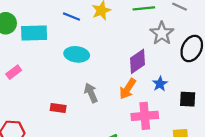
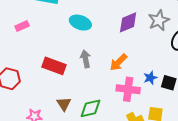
purple diamond: (138, 61) -> (128, 22), moved
blue star: (160, 84) -> (150, 78), moved
red rectangle: (58, 108) -> (54, 66), size x1.6

